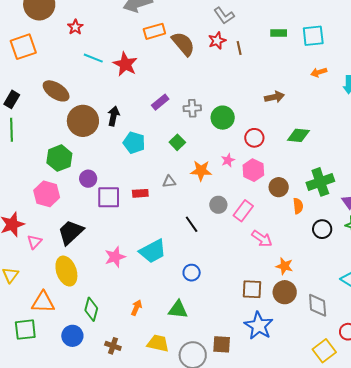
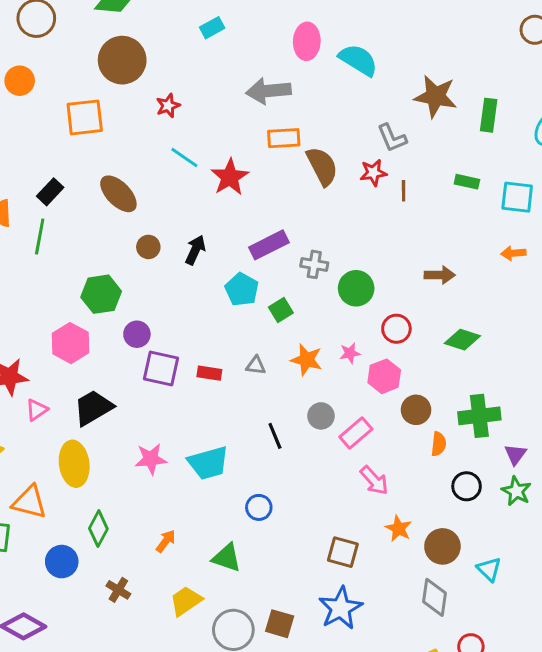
purple rectangle: (160, 102) -> (269, 245), size x1.4
brown circle: (83, 121) -> (148, 247), size x0.5
cyan pentagon: (134, 143) -> (242, 289), moved
brown circle: (285, 292) -> (442, 546), moved
yellow trapezoid: (158, 343) -> (186, 601), turned -60

